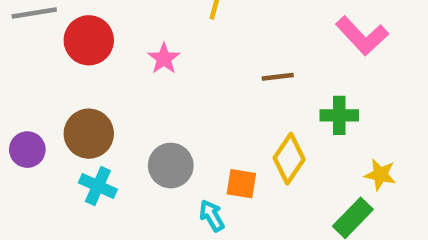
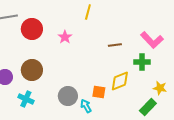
pink L-shape: (362, 36) -> (152, 40), moved
yellow diamond: (289, 159) -> (120, 81), turned 35
gray circle: (171, 166) -> (68, 96), moved
cyan cross: (98, 186) -> (26, 99), moved

